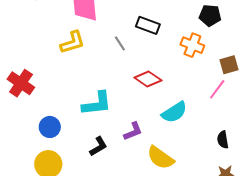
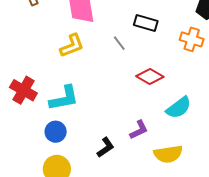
cyan L-shape: (97, 104) -> (64, 98), moved
yellow semicircle: (160, 158) -> (168, 154), turned -40

